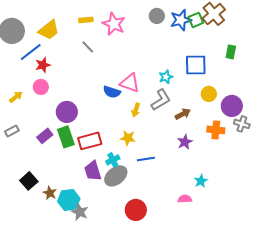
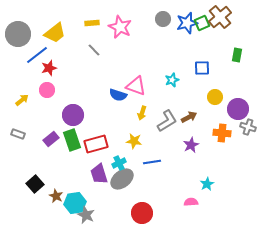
blue square: (196, 65) -> (202, 68), size x0.7
gray L-shape: (161, 100) -> (167, 121), moved
gray rectangle: (12, 131) -> (18, 134), turned 48

